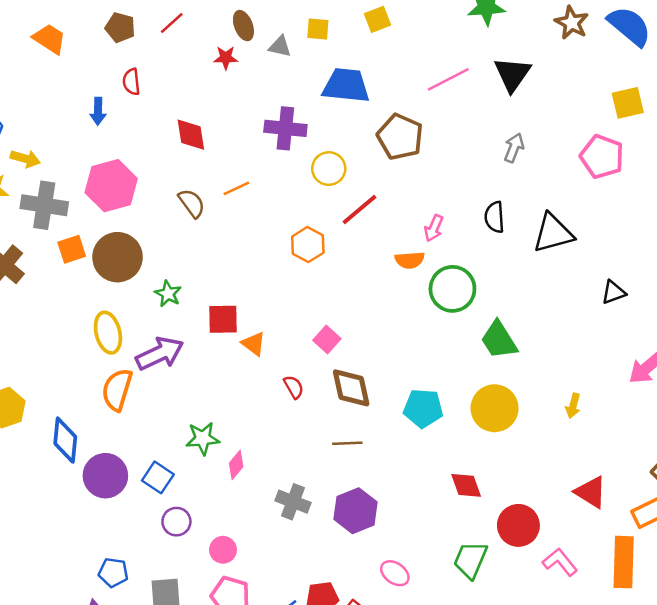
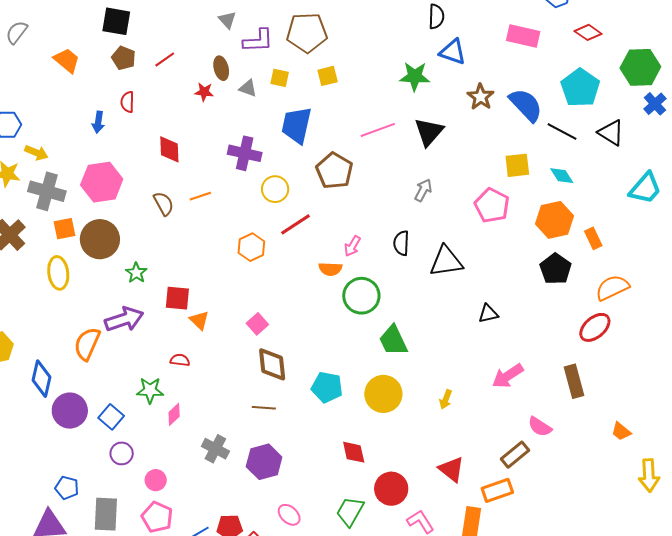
blue trapezoid: (346, 86) -> (297, 125), turned -90
yellow ellipse: (108, 333) -> (58, 273), moved
red semicircle: (294, 387) -> (180, 360), moved, turned -60

